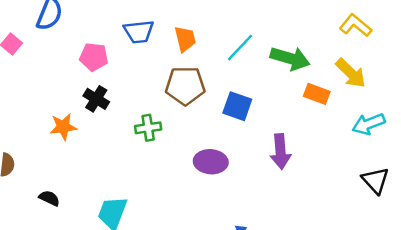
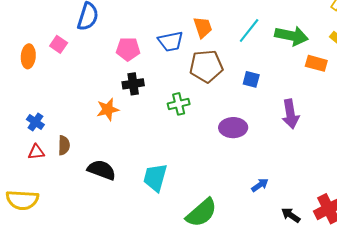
blue trapezoid: (139, 32) -> (171, 41), moved
black cross: (96, 99) -> (133, 84), turned -35
blue square: (237, 106) -> (251, 79), size x0.7
black semicircle: (49, 198) -> (102, 170), size x1.6

